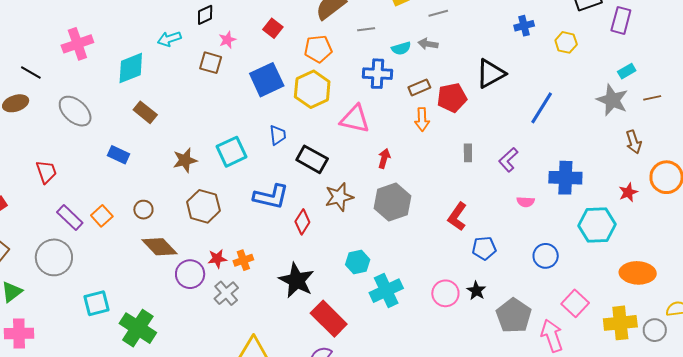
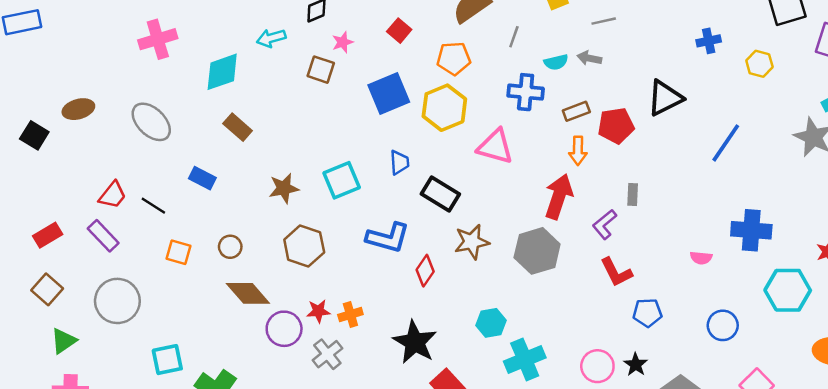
gray line: (366, 29) -> (514, 37), turned -66
black line: (31, 72) -> (153, 206), moved
red arrow: (384, 158) -> (559, 196), moved, size x1.8
purple L-shape: (508, 160) -> (605, 224), moved
red trapezoid: (46, 172) -> (113, 195), turned 55
orange square: (102, 216) -> (178, 252), turned -35
red L-shape: (457, 217) -> (616, 272), turned -64
purple rectangle: (70, 218) -> (103, 236), moved

